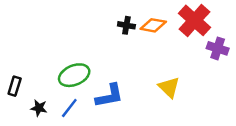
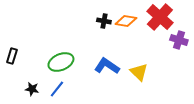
black rectangle: (15, 86) -> (12, 56), moved
blue L-shape: (109, 96) -> (107, 66), moved, turned -135

